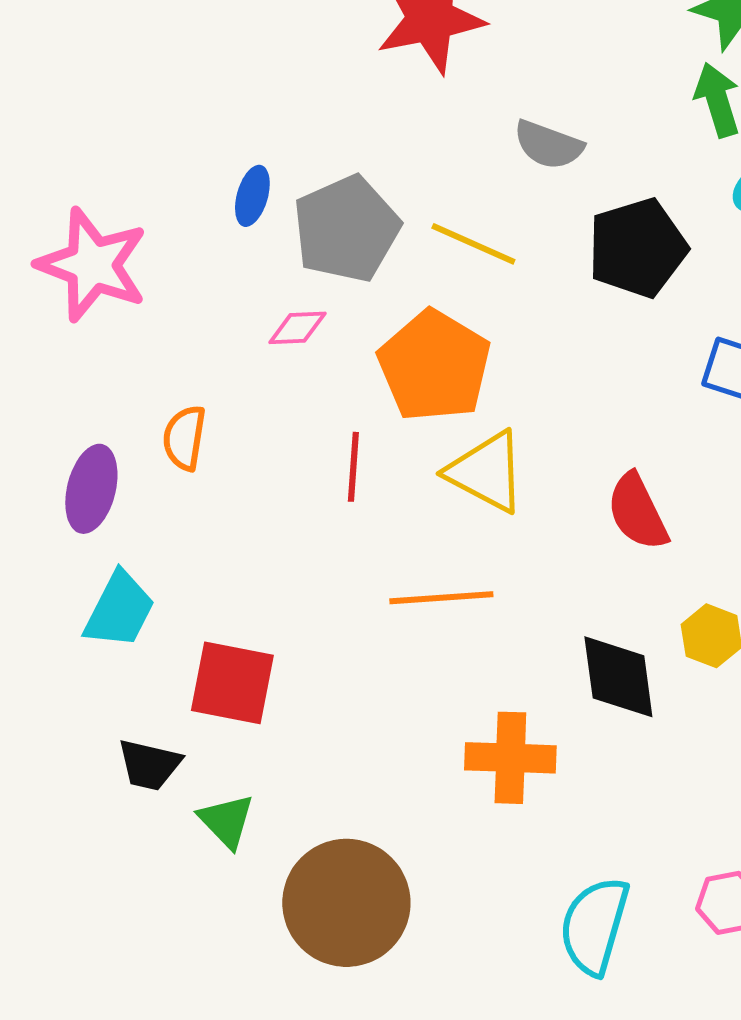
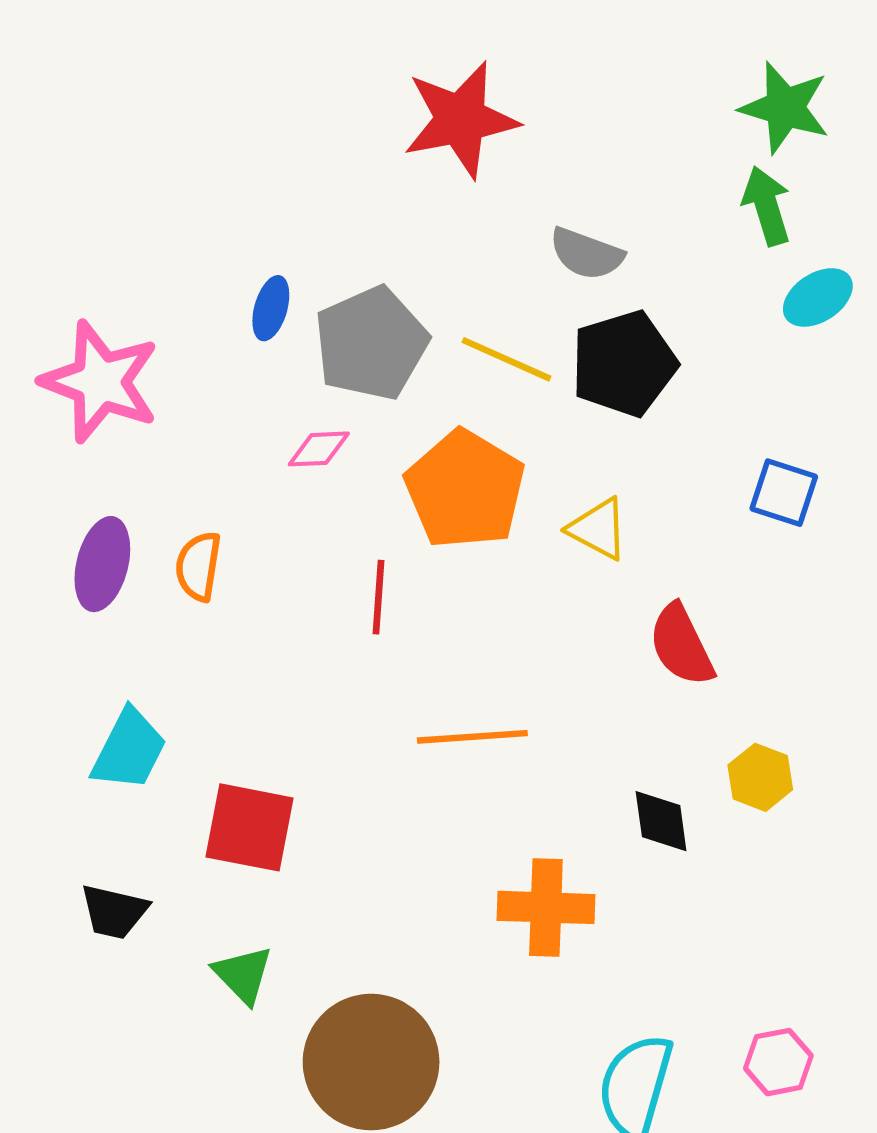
black pentagon: (637, 248) -> (624, 364), moved
yellow triangle: (486, 472) -> (598, 529), moved, size x0.7
purple ellipse: (91, 489) -> (102, 564), moved
black diamond: (618, 677) -> (661, 821), size x0.7
black trapezoid: (149, 765) -> (114, 912), moved

